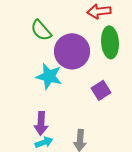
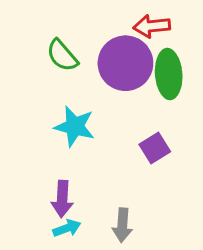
purple circle: (72, 51) -> (125, 63), moved

